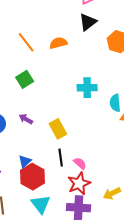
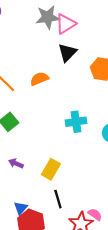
yellow rectangle: (58, 129) -> (51, 169), turned 66
pink semicircle: (80, 163) -> (95, 214), moved

